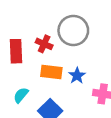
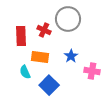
orange rectangle: (51, 72) -> (40, 57), moved
cyan semicircle: (21, 95) -> (25, 72), turned -64

